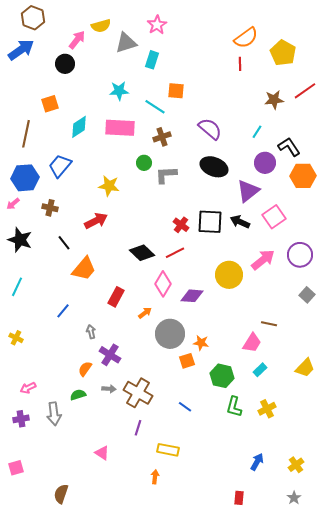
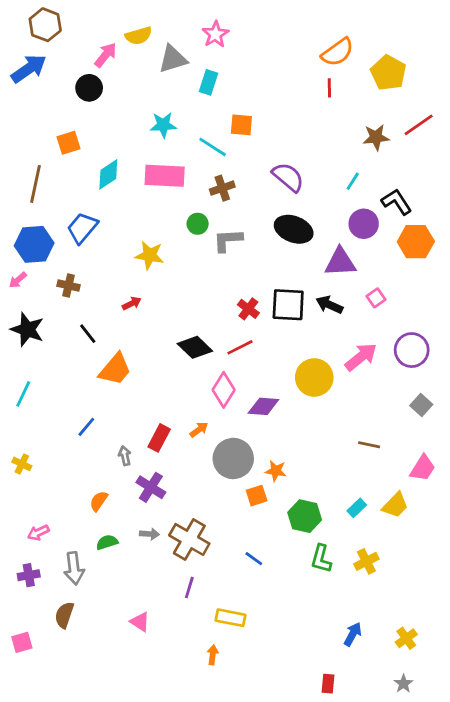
purple triangle: (248, 191) -> (340, 262), turned 35
pink square: (274, 217) -> (376, 298), size x0.6
red arrow: (96, 221) -> (132, 303), size x0.6
red rectangle: (116, 297) -> (159, 438), moved
pink trapezoid: (252, 343) -> (423, 468), moved
yellow trapezoid: (305, 368) -> (395, 505), moved
orange semicircle: (85, 369) -> (99, 501), moved
brown semicircle: (61, 494) -> (64, 615), moved

